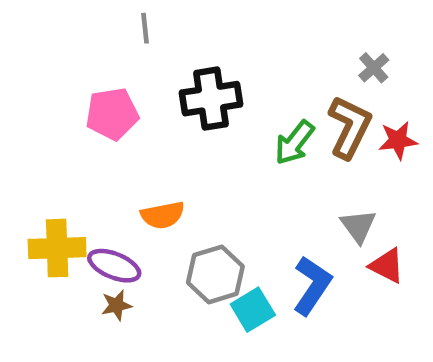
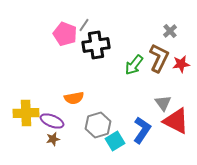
gray line: (145, 28) -> (84, 25), moved, turned 40
pink pentagon: (112, 114) -> (65, 34), moved, turned 30
red triangle: (387, 266) -> (176, 121), size x1.6

